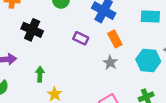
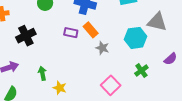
black cross: (32, 30) -> (26, 36), turned -36
orange rectangle: (115, 39) -> (91, 30), moved

